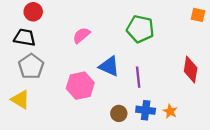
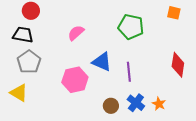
orange square: (198, 15) -> (174, 13), moved
blue cross: (146, 110) -> (136, 103), turned 30

